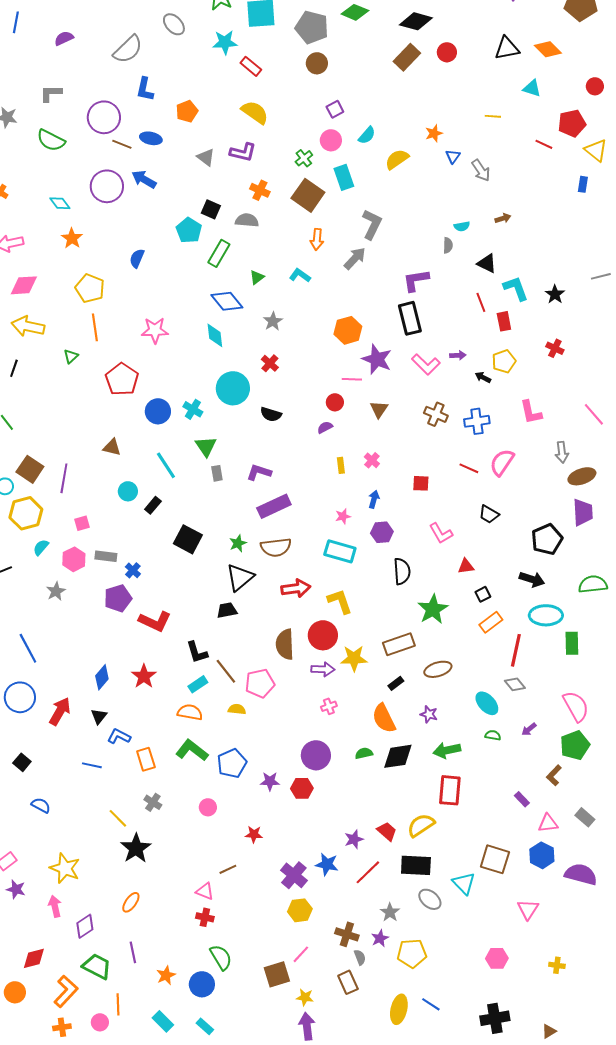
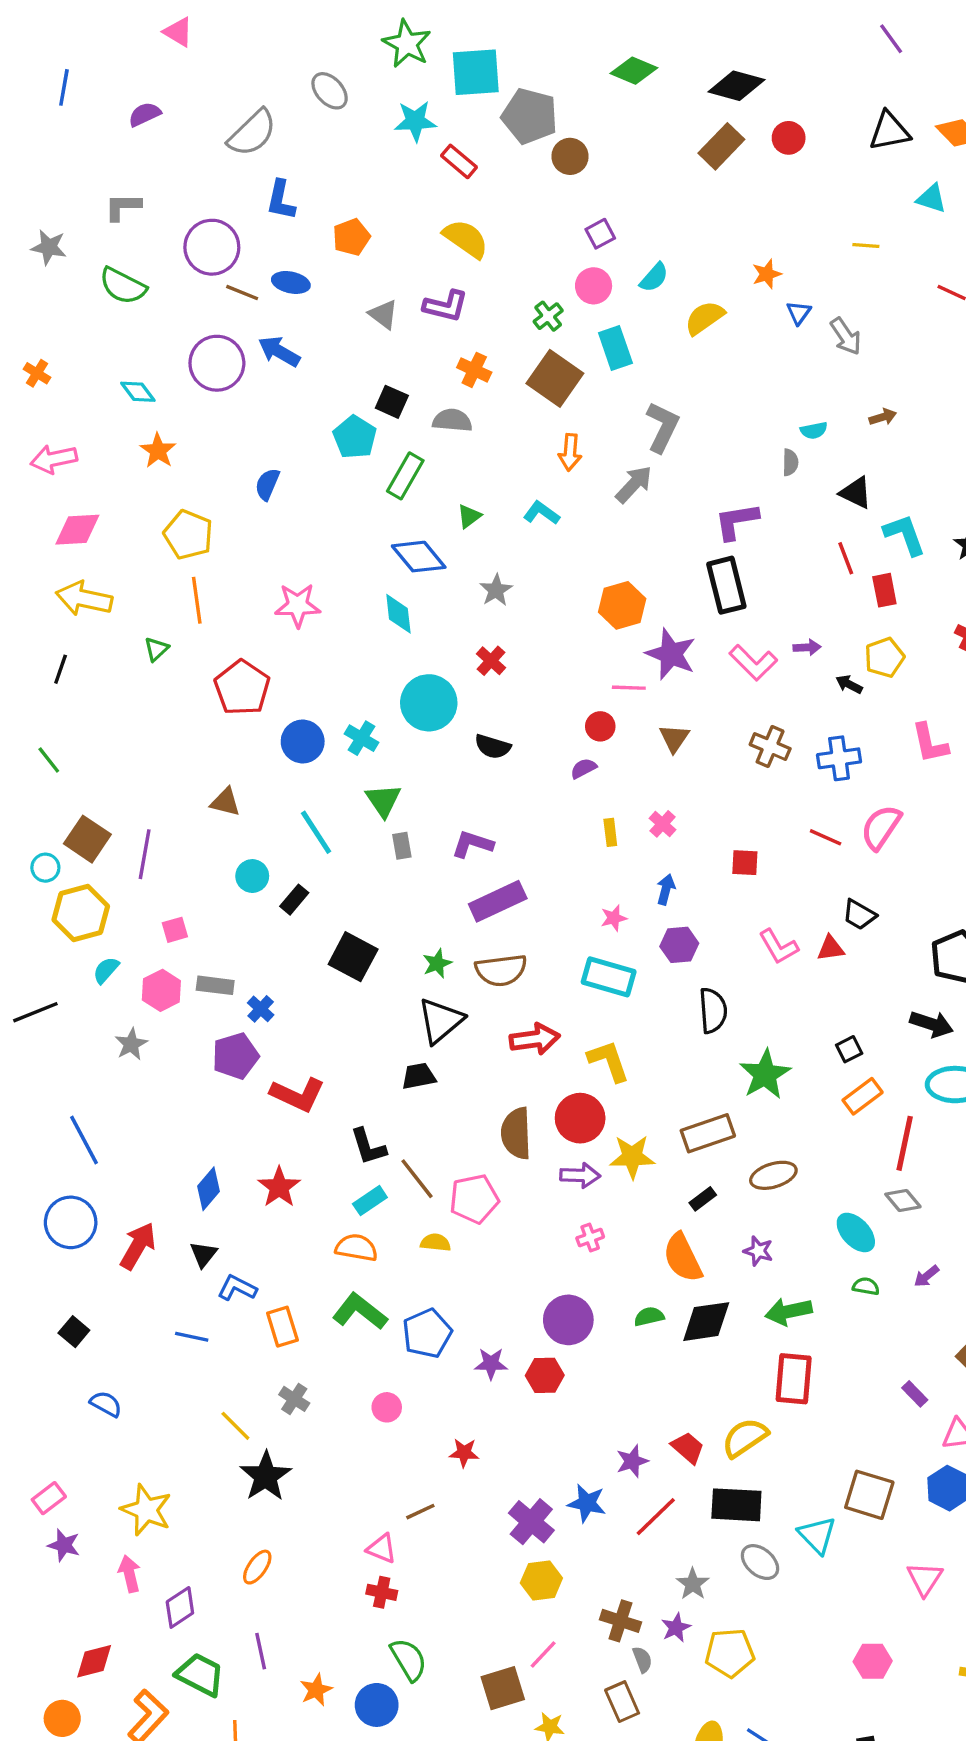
gray pentagon: (312, 27) -> (530, 116), moved
red triangle: (466, 566) -> (831, 948), moved

